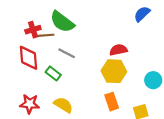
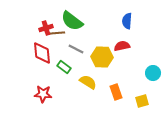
blue semicircle: (142, 14) -> (127, 21), moved, turned -42
yellow hexagon: (114, 71) -> (102, 57), moved
yellow semicircle: (63, 105) -> (88, 82), moved

